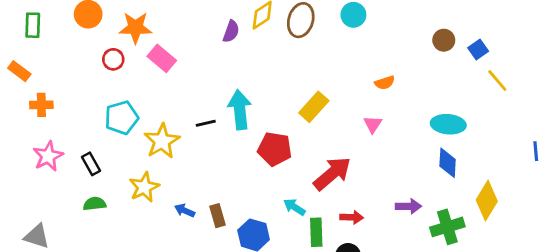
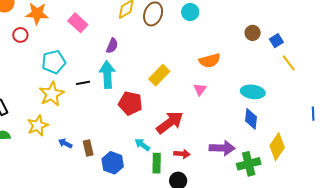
purple semicircle: (231, 31) -> (112, 46), moved
pink rectangle: (162, 58) -> (78, 23), moved
orange semicircle: (385, 83) -> (210, 61), size x1.5
cyan pentagon: (122, 118) -> (54, 62), moved
purple arrow: (408, 206) -> (222, 148), size x1.4

